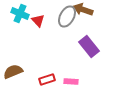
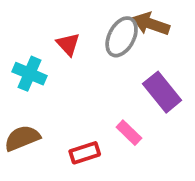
cyan cross: (20, 14) -> (30, 74), moved
pink rectangle: (71, 82) -> (129, 133), moved, turned 40

